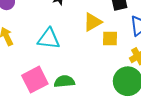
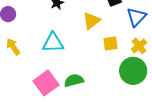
yellow square: (110, 38) -> (111, 43), moved

